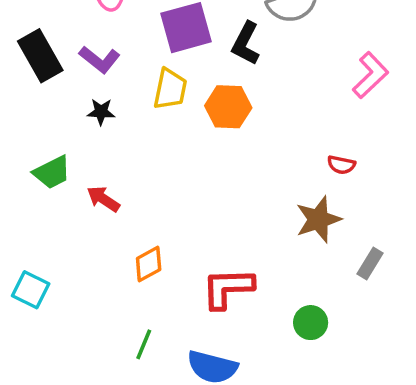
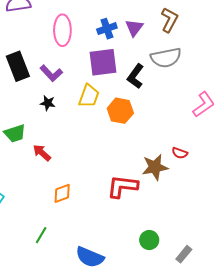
brown star: (318, 219) -> (155, 167), moved
gray rectangle: (370, 263) -> (184, 254), moved
red L-shape: (228, 288) -> (122, 186), moved
green line: (144, 344) -> (41, 235), moved

